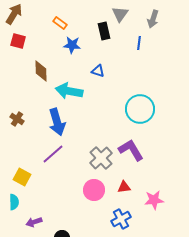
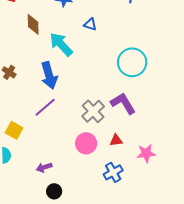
cyan arrow: (69, 91) -> (61, 44), turned 36
purple arrow: (34, 222) -> (44, 167), moved

